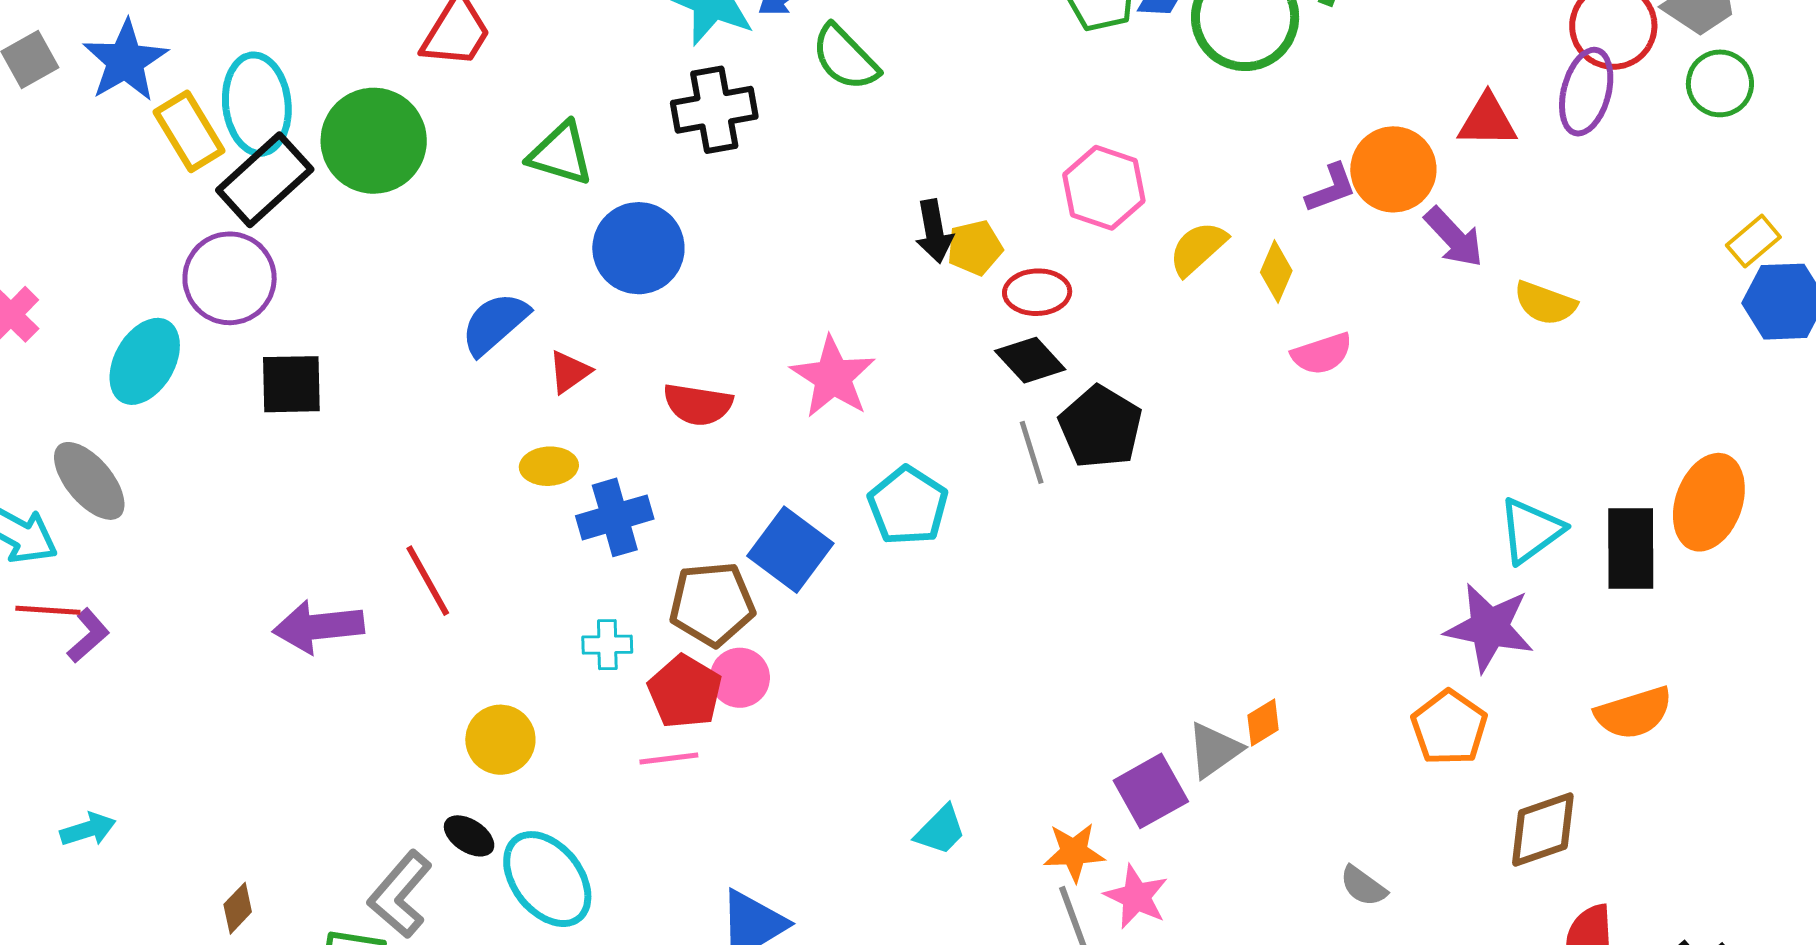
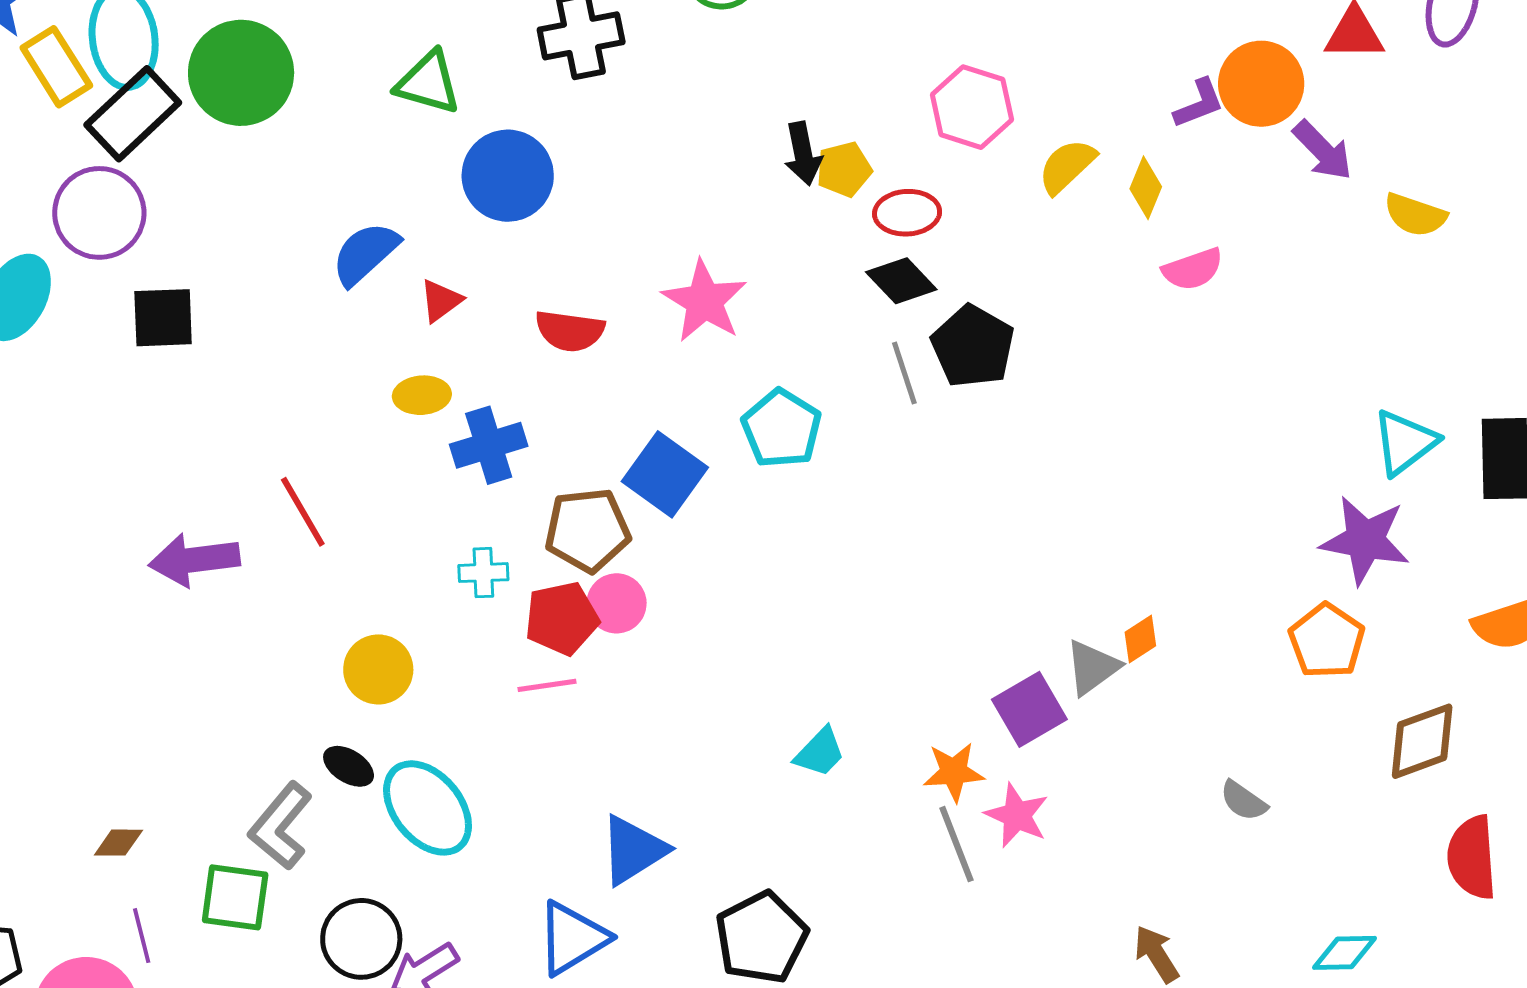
red pentagon: (685, 692) -> (562, 618), turned 30
brown diamond: (238, 908) -> (118, 843), turned 48

